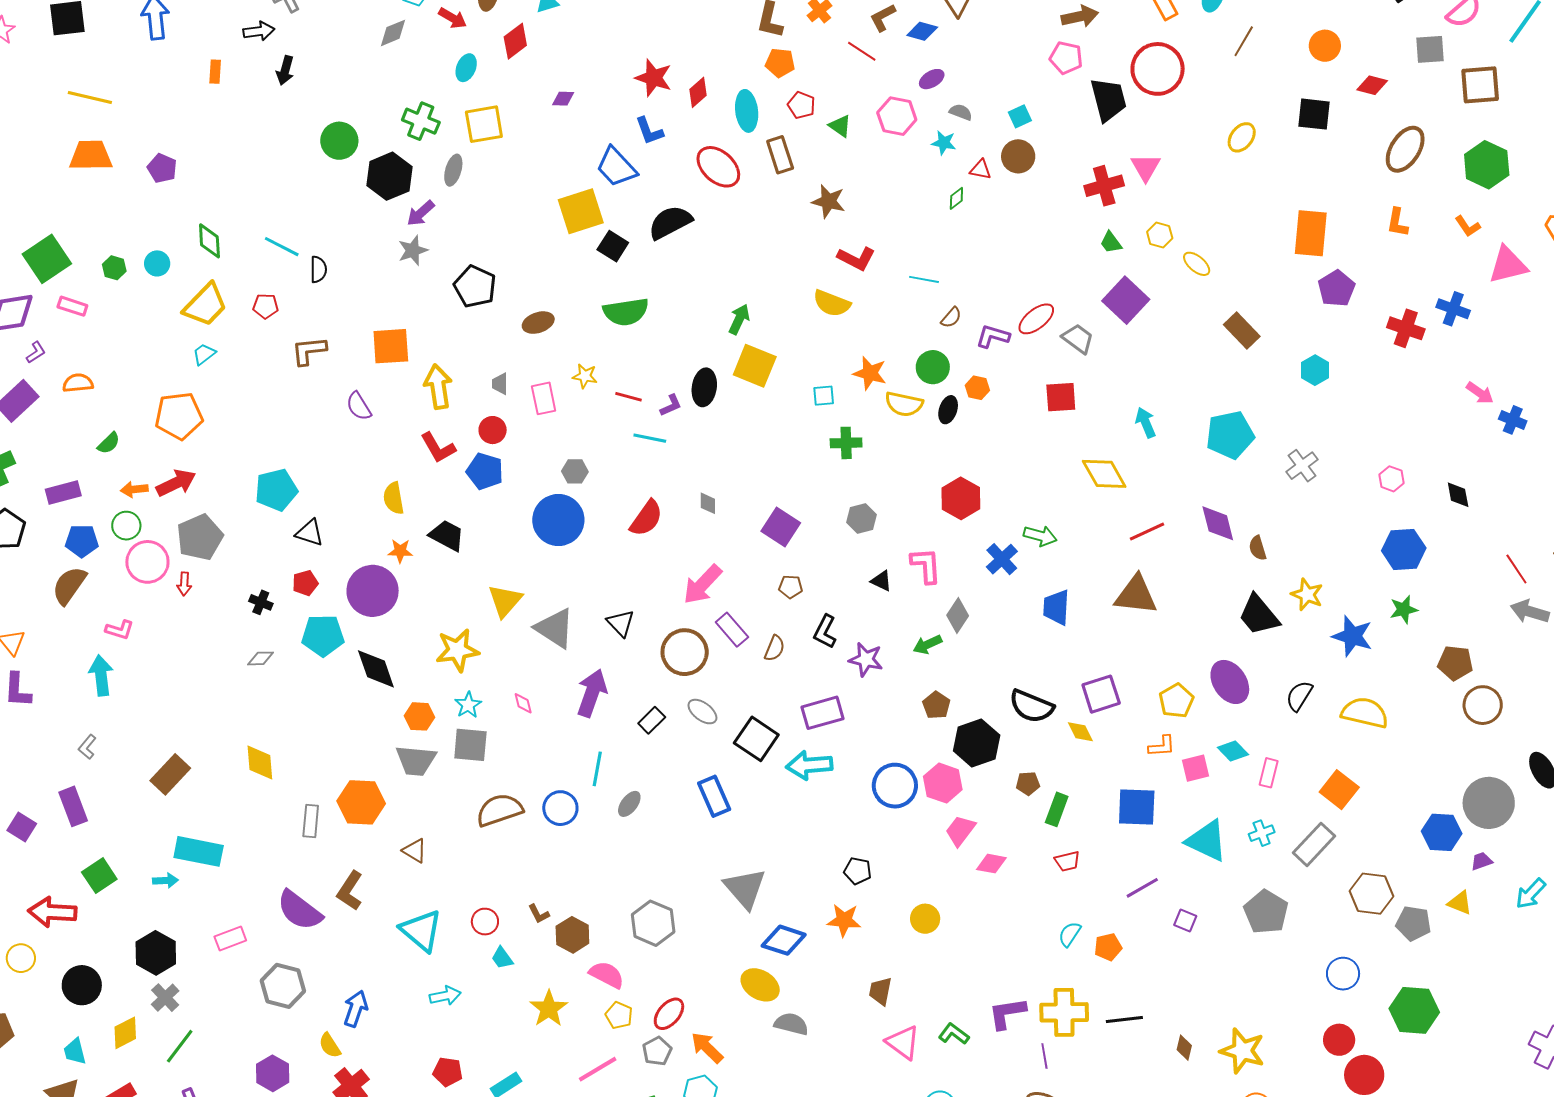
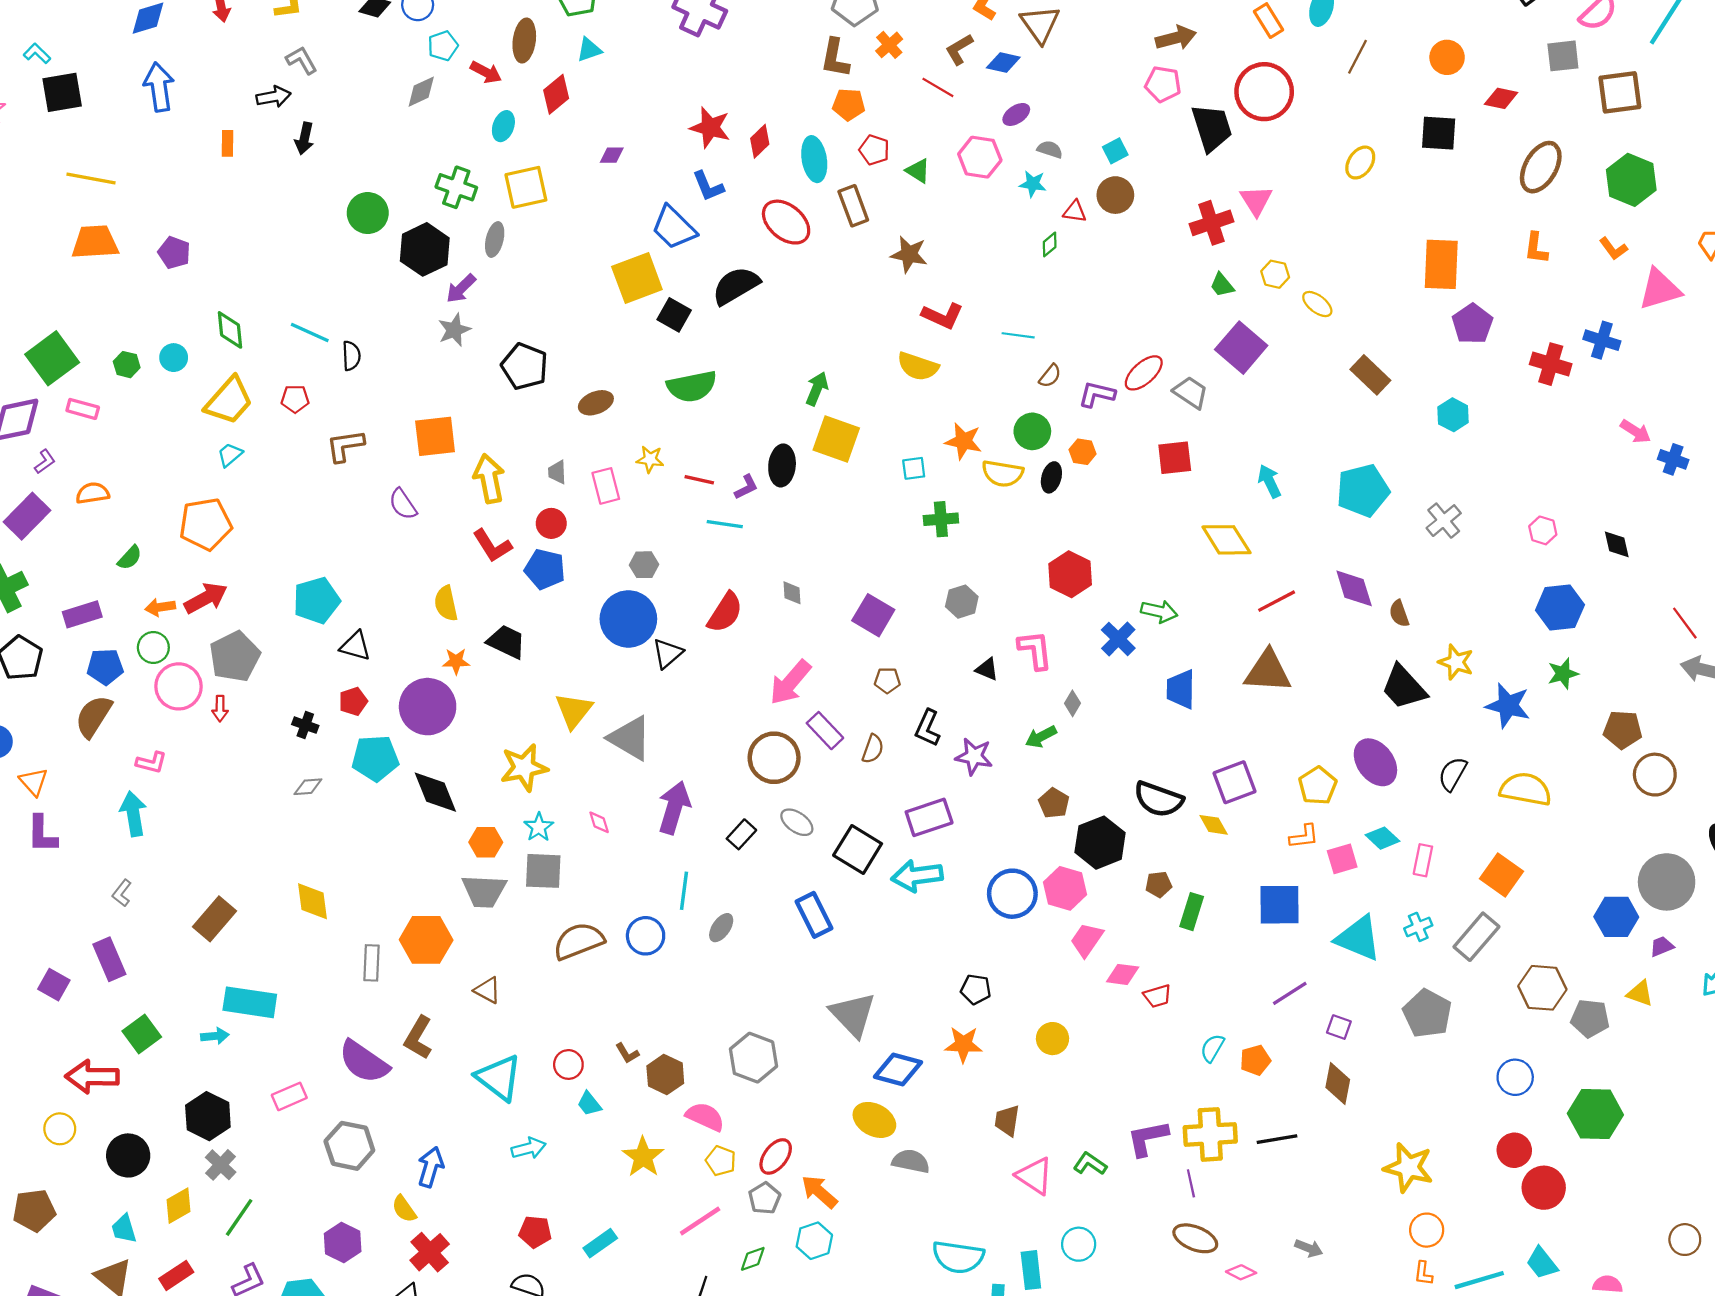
gray diamond: (958, 616) -> (1073, 703), size x0.7
black triangle: (621, 623) -> (668, 653), moved, turned 36
red trapezoid: (1067, 861) -> (1157, 996), moved
brown diamond: (1184, 1048) -> (1338, 1083), moved, size x1.5

